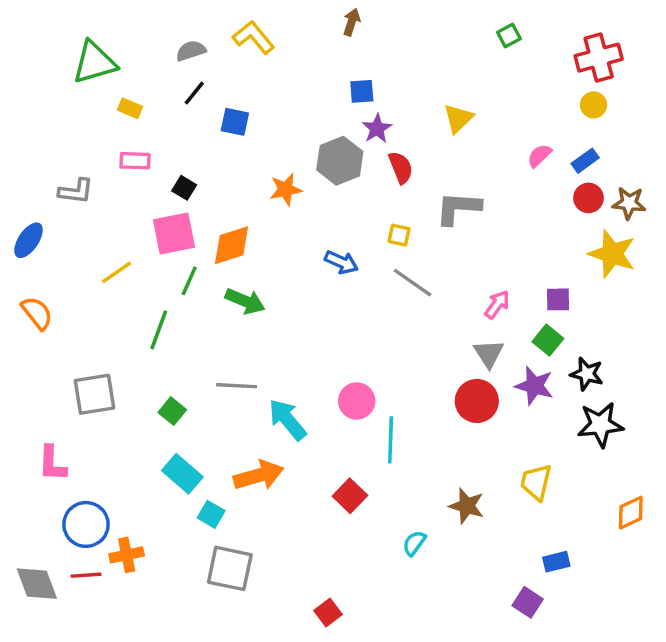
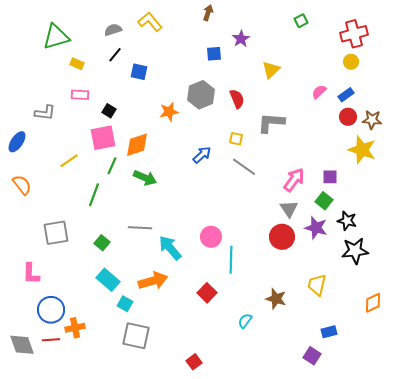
purple star: (377, 129) -> (241, 39), moved
blue arrow: (341, 262) -> (202, 155), turned -66
pink arrow: (497, 305) -> (294, 180), size x1.4

